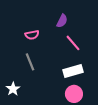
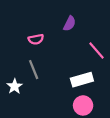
pink line: (73, 43) -> (96, 50), moved
white star: (13, 89) -> (15, 86), moved

